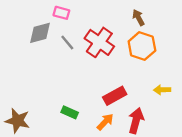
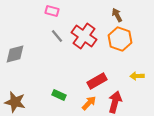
gray diamond: (40, 33) -> (15, 54), moved

